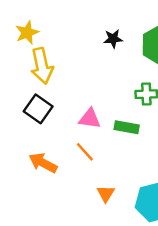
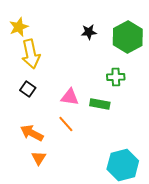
black square: (38, 109) -> (28, 89), size x0.7
orange triangle: (106, 194) -> (39, 158), moved

